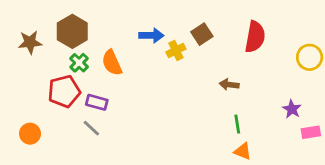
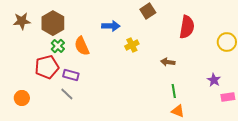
brown square: (202, 34) -> (148, 11), moved
brown star: (30, 42) -> (22, 21), moved
yellow cross: (176, 50) -> (132, 45), moved

